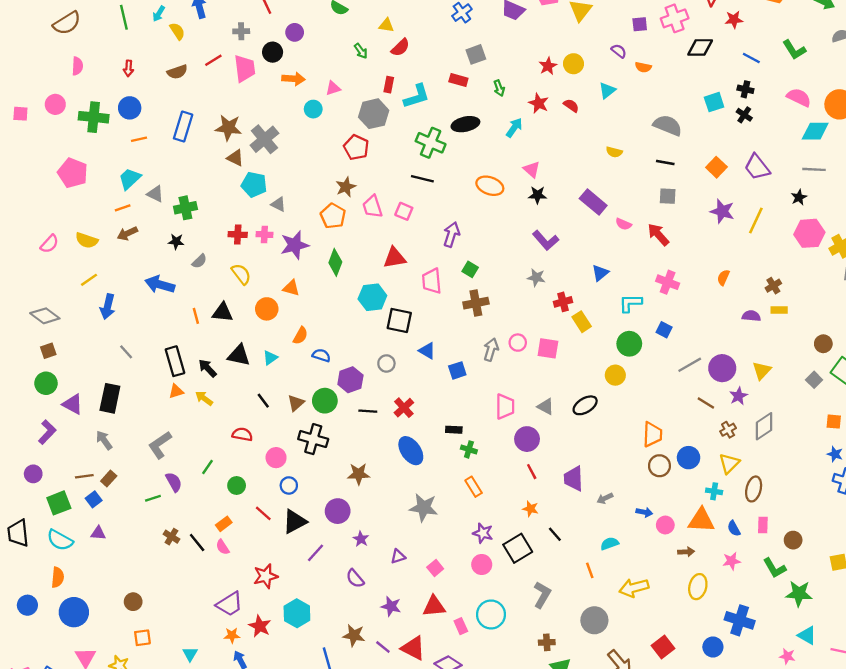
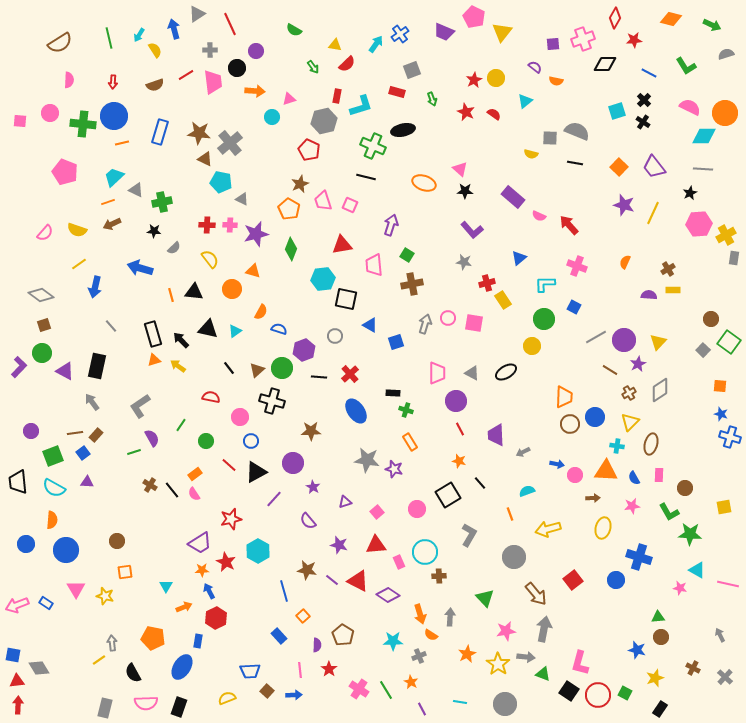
black cross: (745, 89) -> (644, 100), turned 32
blue circle: (130, 108) -> (114, 116), size x1.4
cyan arrow: (514, 128) -> (376, 44), moved
gray square: (668, 196) -> (550, 138), moved
purple L-shape: (47, 432) -> (19, 367), moved
purple star: (483, 533) -> (394, 469), moved
brown cross: (547, 642) -> (439, 576), moved

